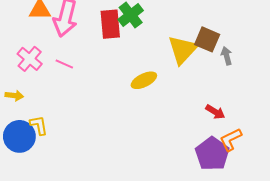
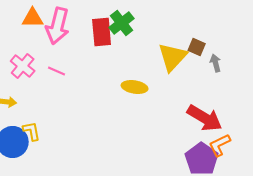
brown square: (207, 39) -> (197, 47), size x0.7
yellow ellipse: (144, 80) -> (135, 87), turned 35
red arrow: (215, 112) -> (205, 118), size x1.8

